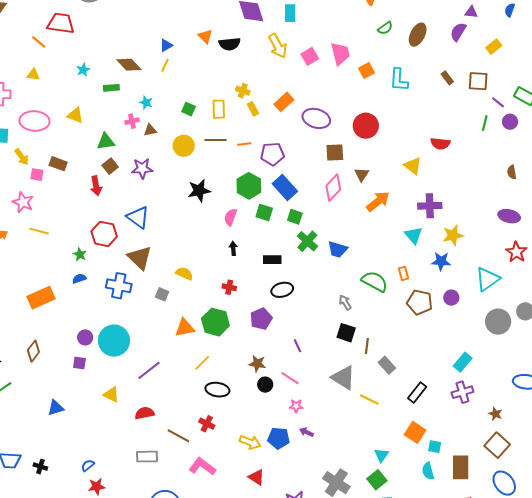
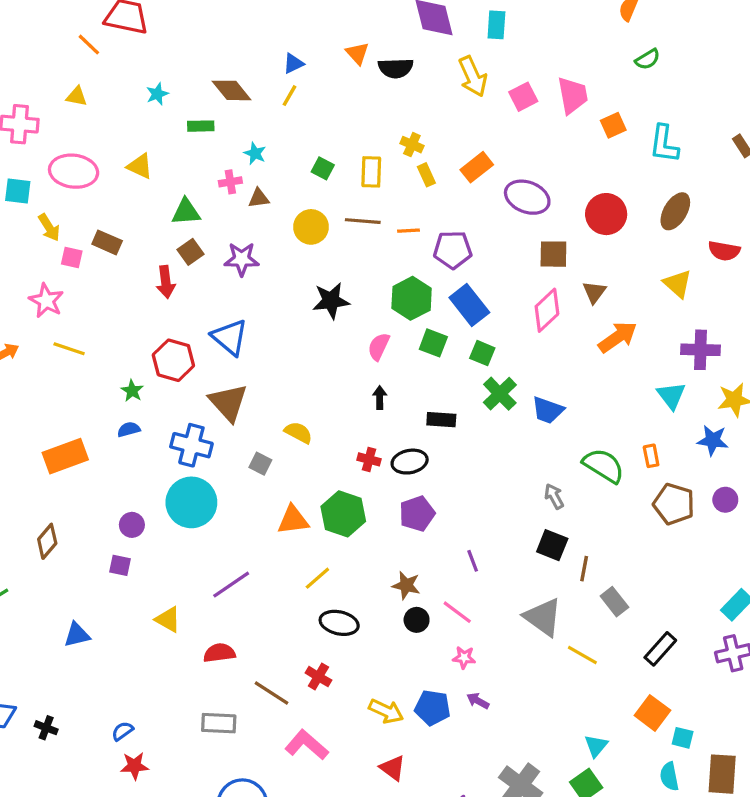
brown ellipse: (418, 35) -> (675, 211), moved
black ellipse: (282, 290) -> (410, 462), moved
cyan circle: (114, 341) -> (191, 502), moved

